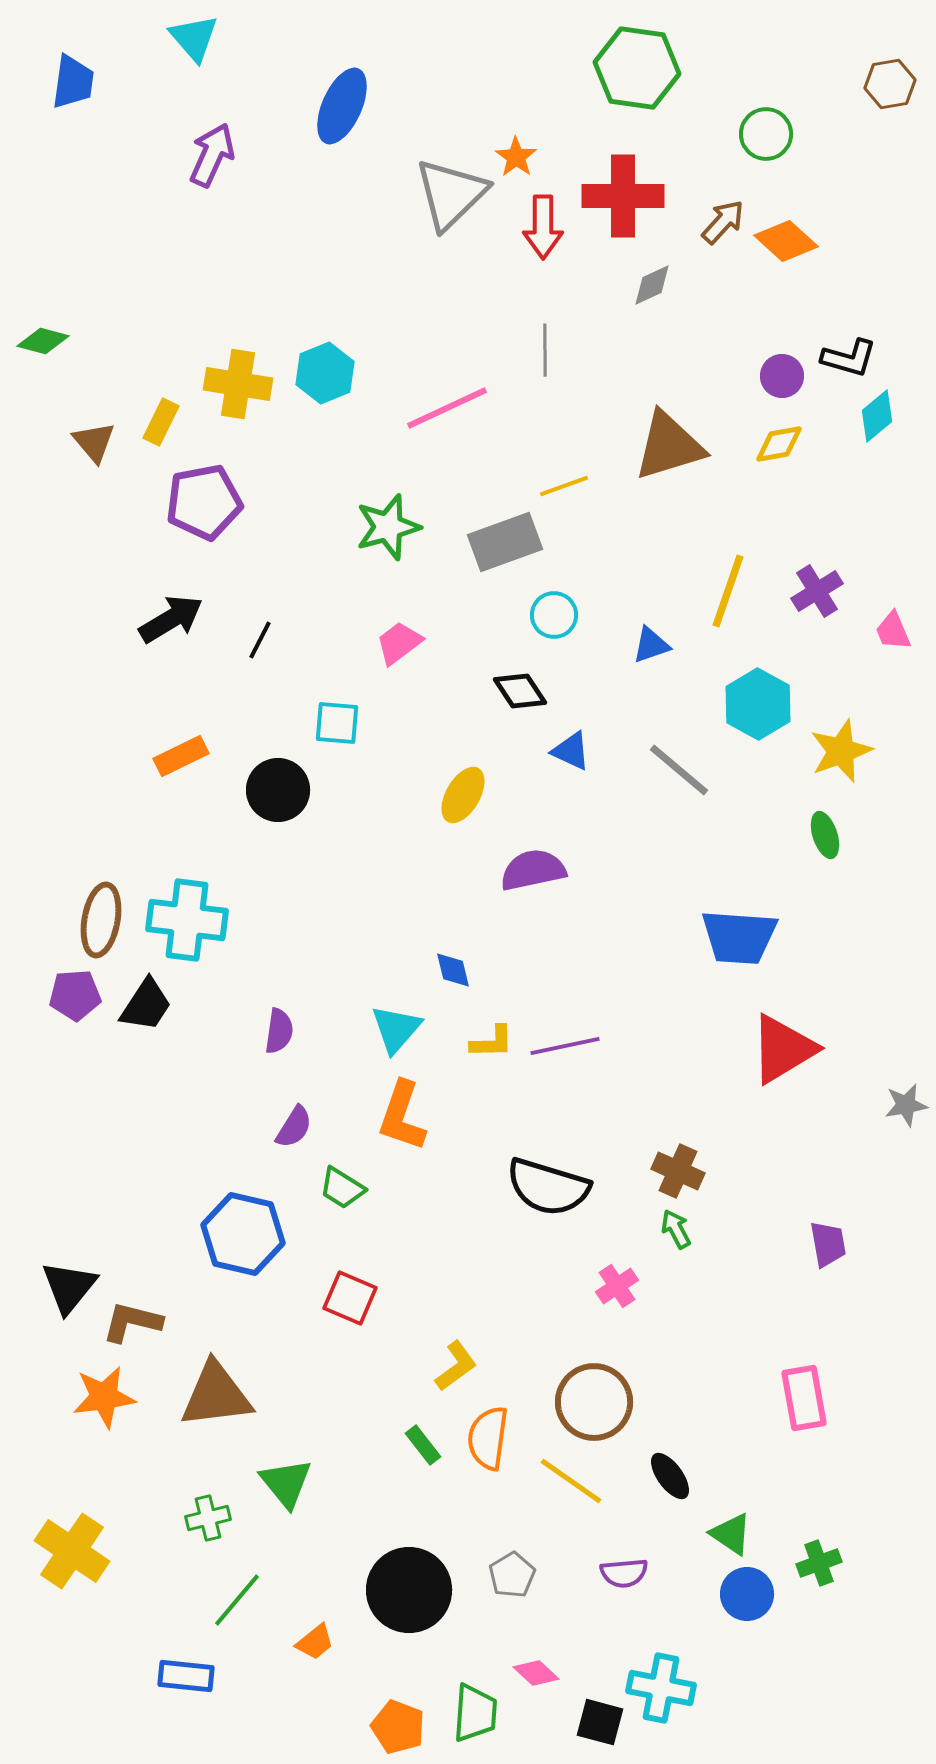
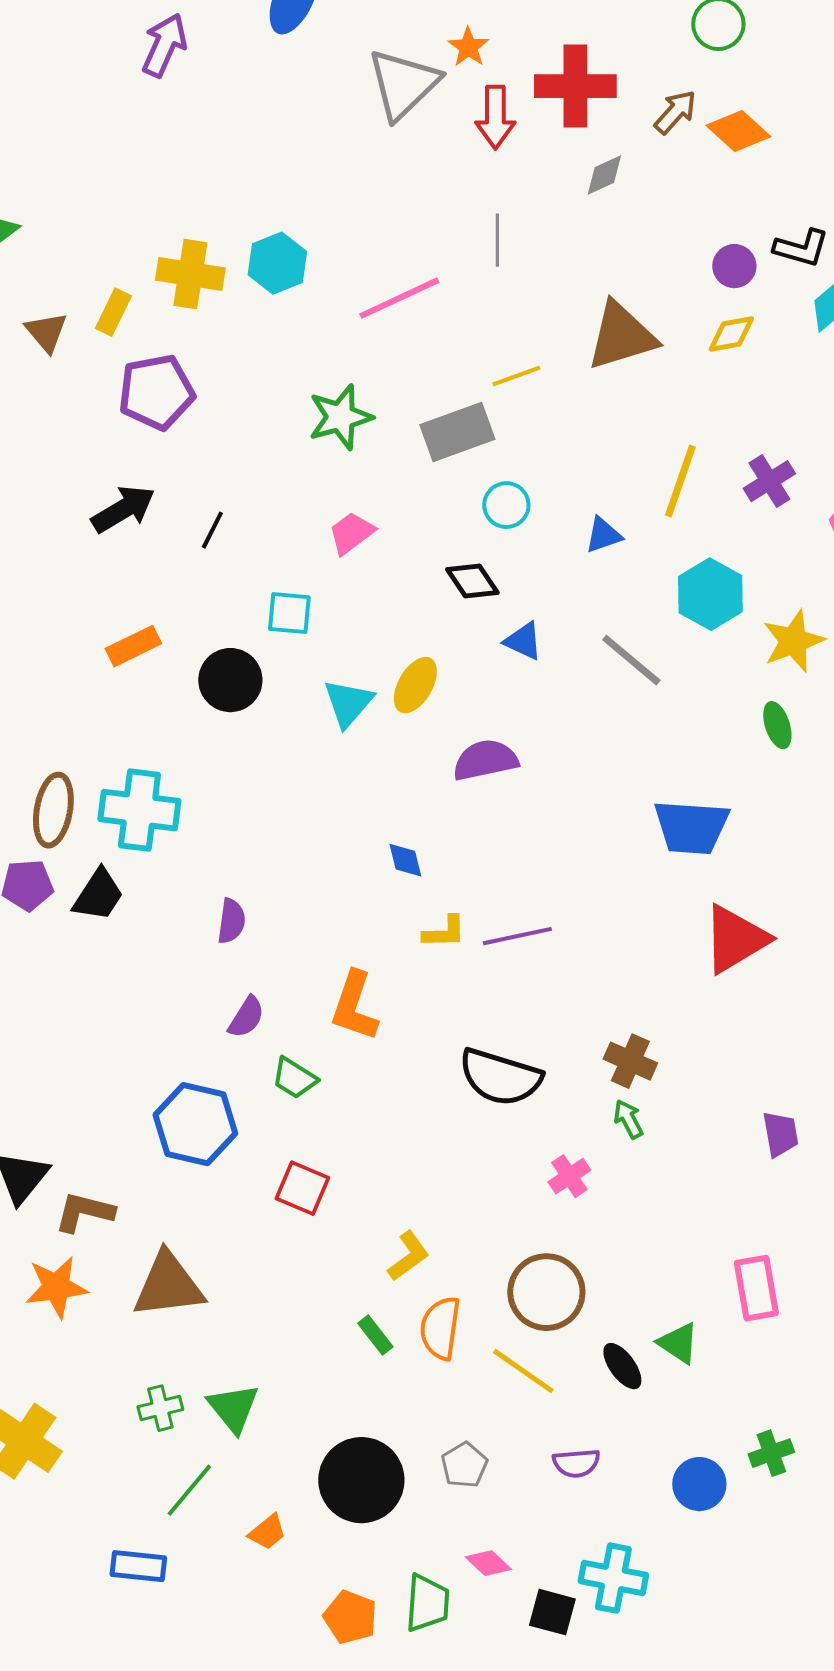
cyan triangle: (396, 1029) -> (348, 703), moved
green triangle: (286, 1483) -> (233, 1408), moved
green triangle: (731, 1534) -> (678, 1343), moved

